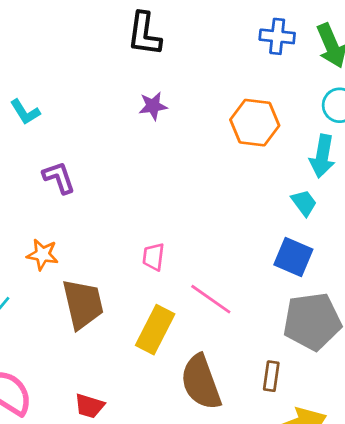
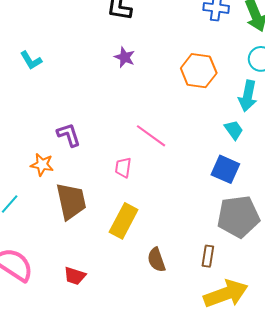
purple star: (153, 106) -> (125, 57), turned 30
purple L-shape: (59, 177) -> (69, 135), moved
pink line: (211, 299) -> (151, 136), moved
brown semicircle: (201, 382) -> (156, 260), size x0.6

